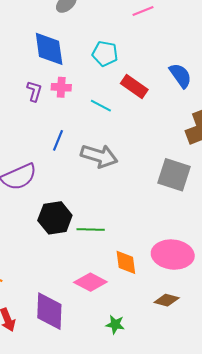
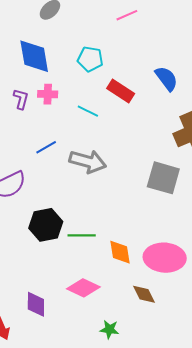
blue line: (58, 140) -> (46, 147), turned 40
orange diamond: (126, 262) -> (120, 252), moved
brown diamond: (167, 300) -> (144, 294), moved, turned 50
purple diamond: (49, 311) -> (36, 304), moved, size x0.7

